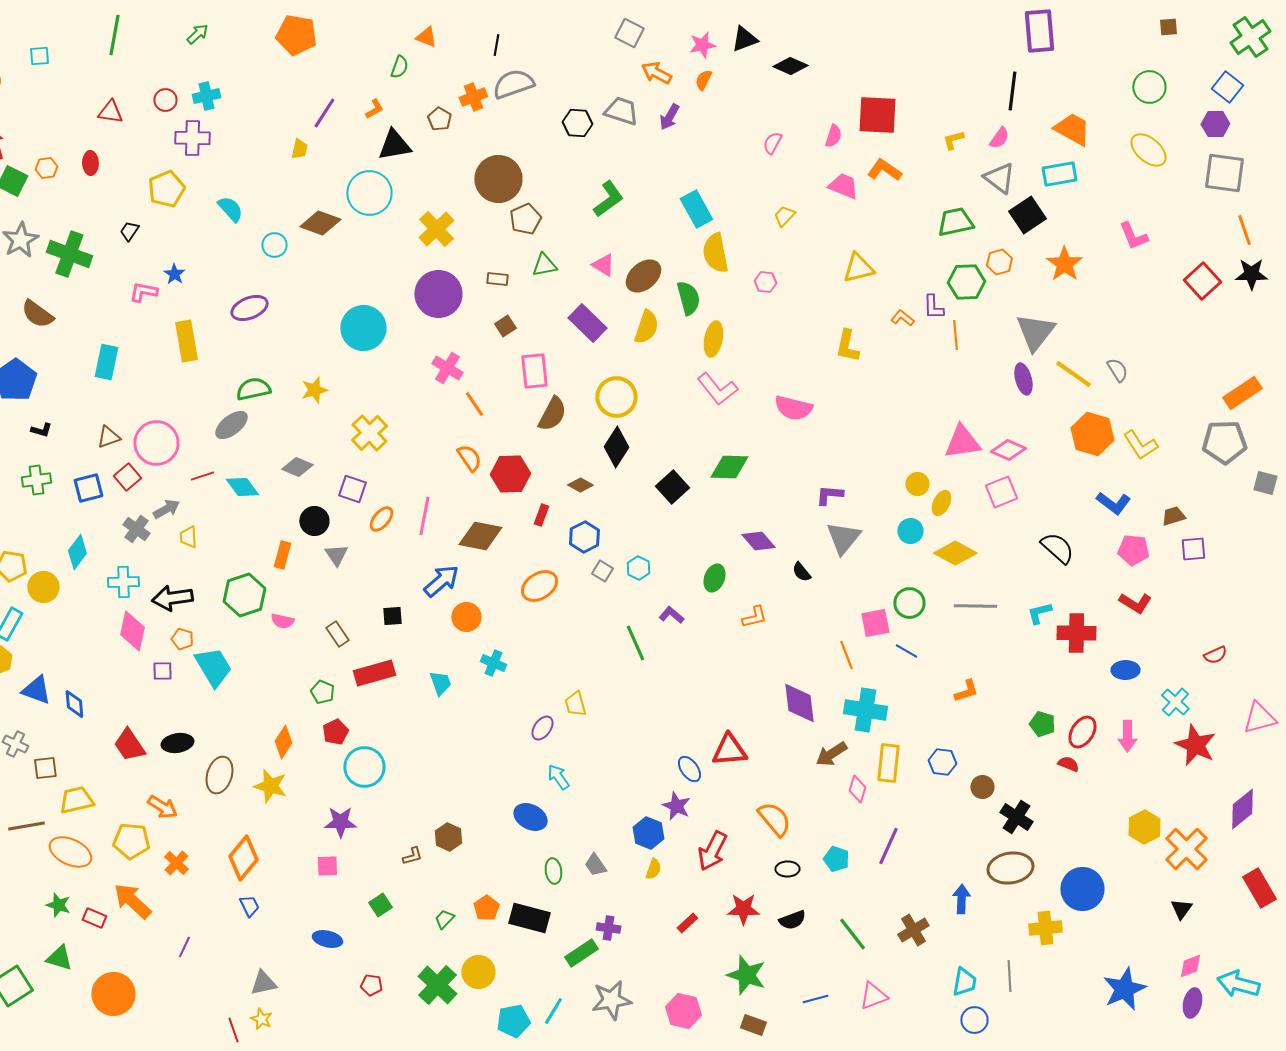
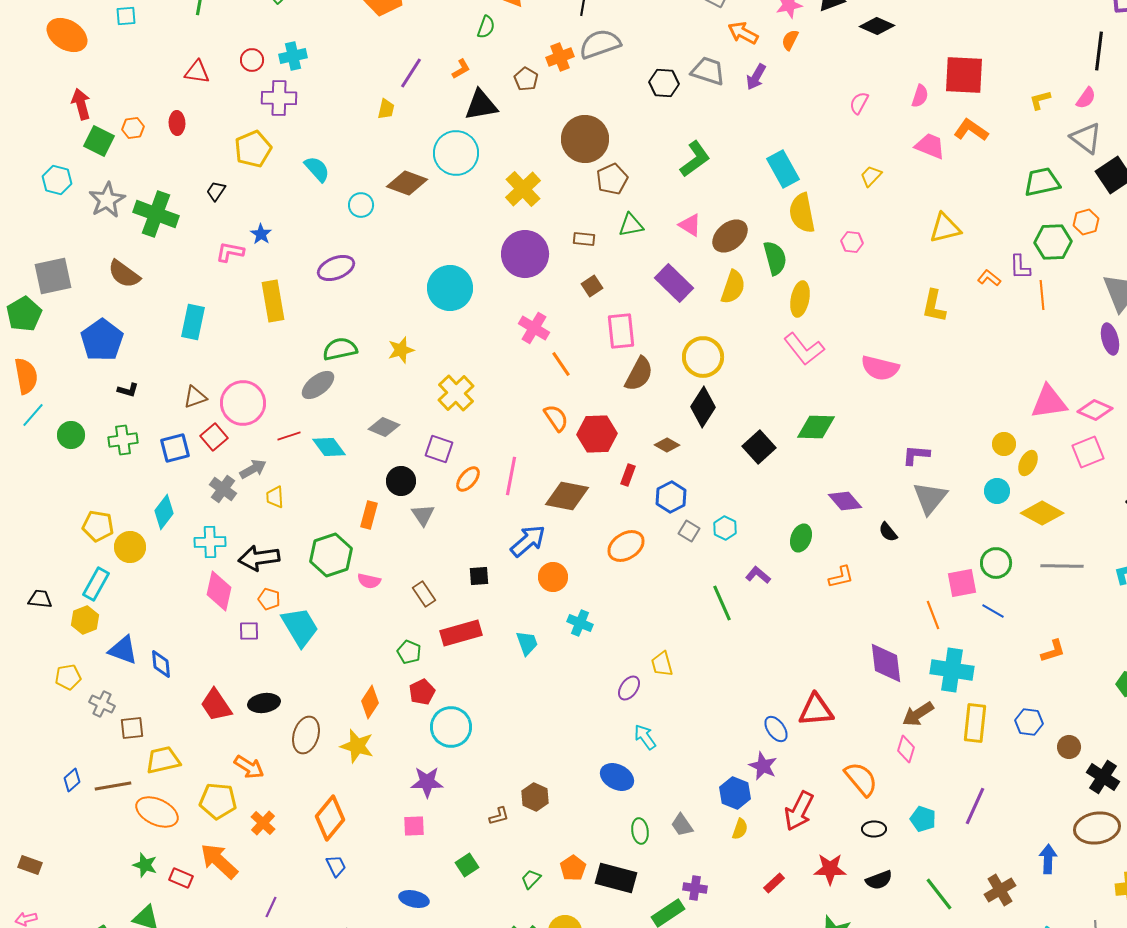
pink diamond: (857, 789) -> (906, 749), moved

